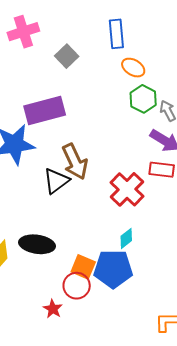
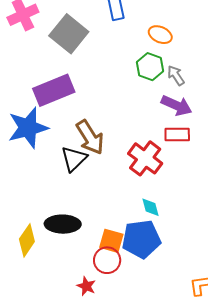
gray square: (67, 56) -> (69, 34), size x1.6
orange ellipse: (133, 68) -> (160, 35), moved
cyan diamond: (126, 238) -> (151, 207), turned -60

